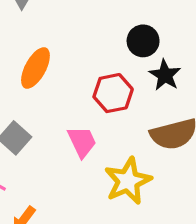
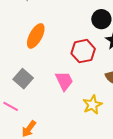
yellow star: (128, 181) -> (92, 105), size x0.7

